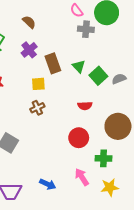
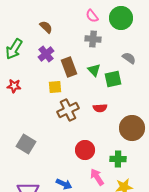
gray cross: (86, 29) -> (93, 39), moved
green square: (98, 76) -> (113, 79), turned 30
gray semicircle: (119, 79) -> (129, 58), moved, turned 56
brown cross: (37, 108) -> (68, 110), moved, size x1.5
red circle: (79, 138) -> (85, 150), moved

